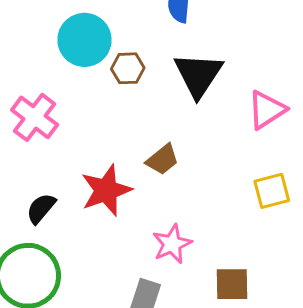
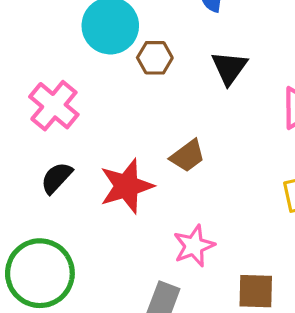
black triangle: (198, 75) -> (229, 68), size x0.7
black semicircle: (41, 208) -> (56, 178), moved

